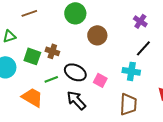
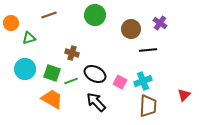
brown circle: (97, 35) -> (131, 29), moved
black line: (143, 48) -> (148, 50), moved, turned 42
green square: (32, 56) -> (52, 73), moved
cyan cross: (131, 71) -> (143, 81), moved, turned -30

